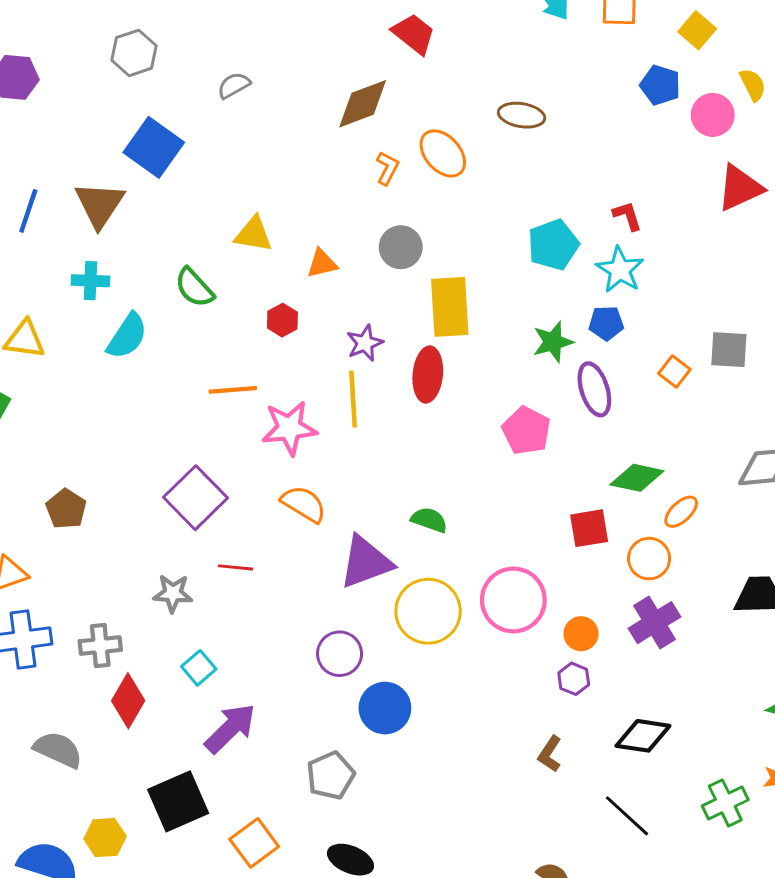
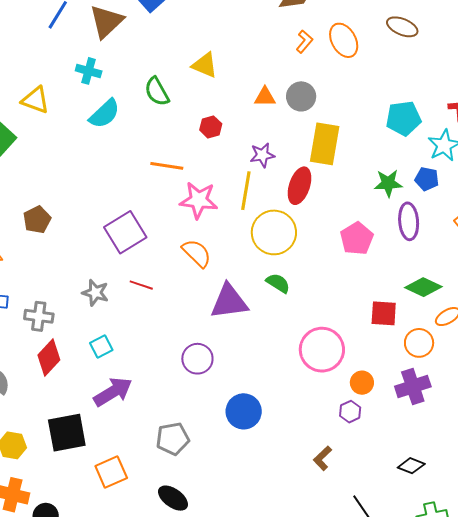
orange triangle: (322, 263) -> (265, 97), moved
yellow circle: (428, 611) -> (274, 232), moved
blue circle: (385, 708) -> (244, 411), moved
black diamond: (643, 736) -> (411, 466), moved, size x0.7

